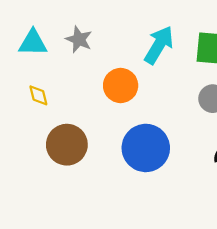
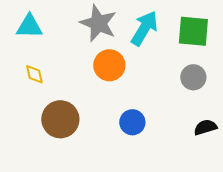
gray star: (79, 39) -> (98, 23), moved, size x1.5
blue circle: (146, 148) -> (132, 122), size x0.6

